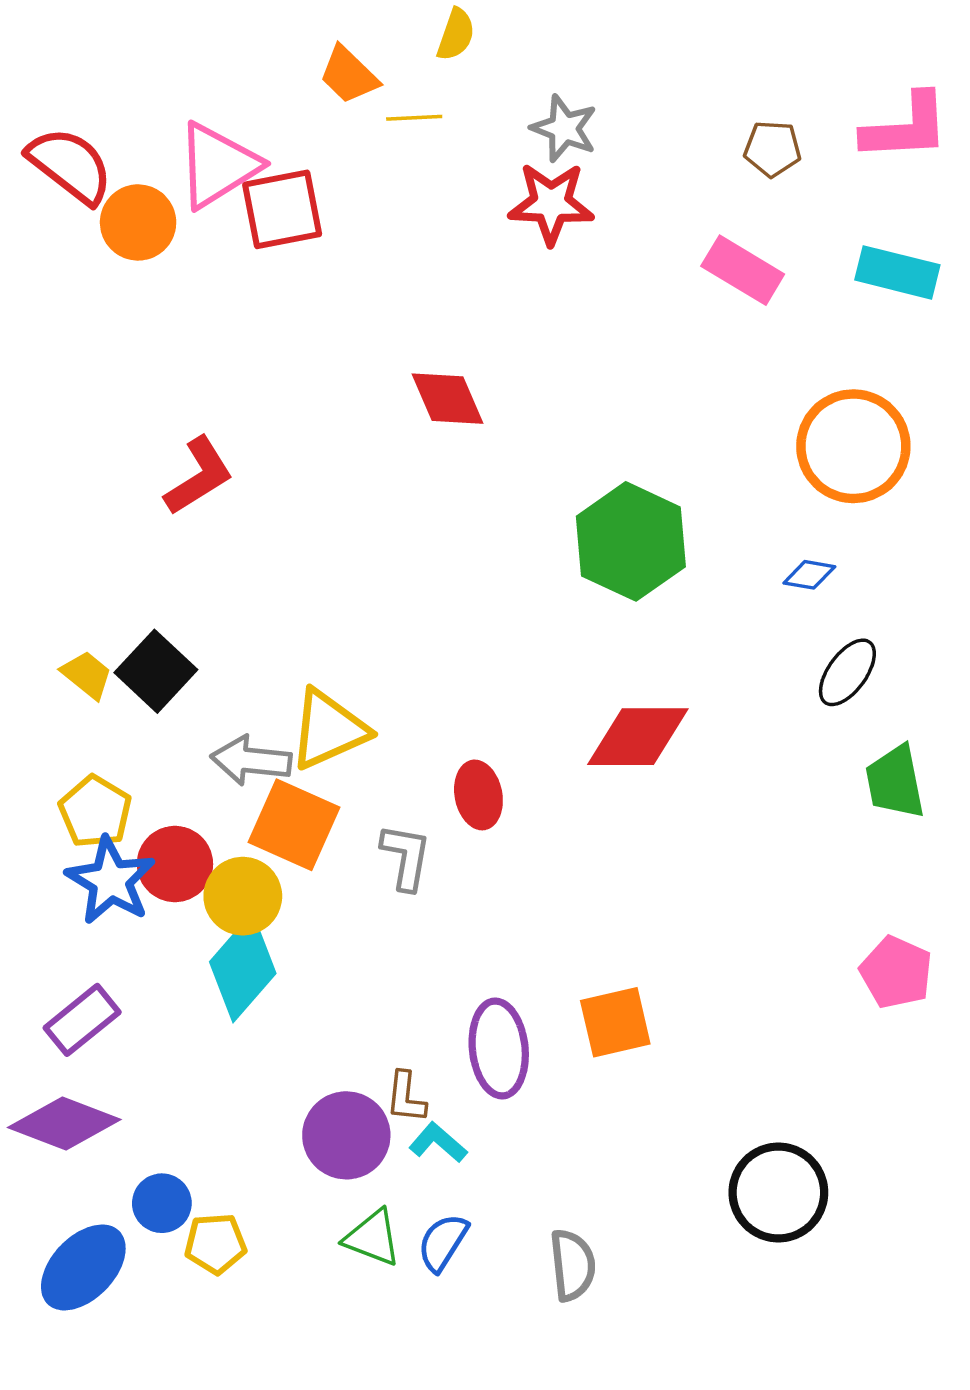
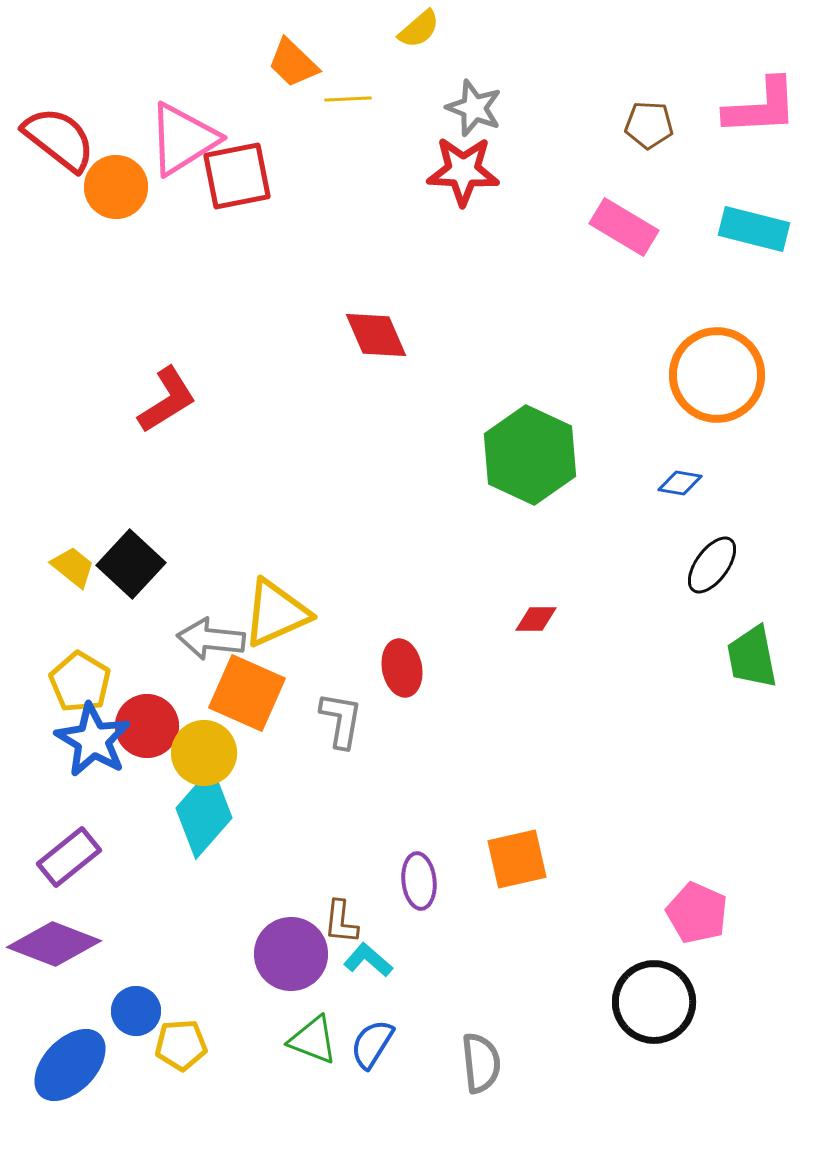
yellow semicircle: (456, 34) -> (419, 29), moved, turned 30
red diamond: (638, 737) -> (536, 619), size x0.5
pink pentagon: (896, 972) -> (697, 913), moved
purple ellipse: (499, 1048) -> (419, 881), size x0.7

